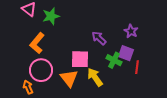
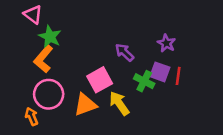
green star: (51, 16) -> (50, 37), moved, turned -30
pink square: (80, 59) -> (100, 80), turned -30
red line: (137, 67) -> (178, 76), moved
orange triangle: (69, 78) -> (85, 105), turned 48

